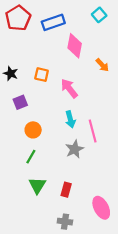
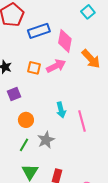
blue rectangle: (53, 22) -> (39, 31), moved
orange arrow: (102, 65) -> (91, 59), size x1.5
pink arrow: (69, 88) -> (56, 66), moved, turned 102
gray star: (75, 149) -> (46, 140), moved

